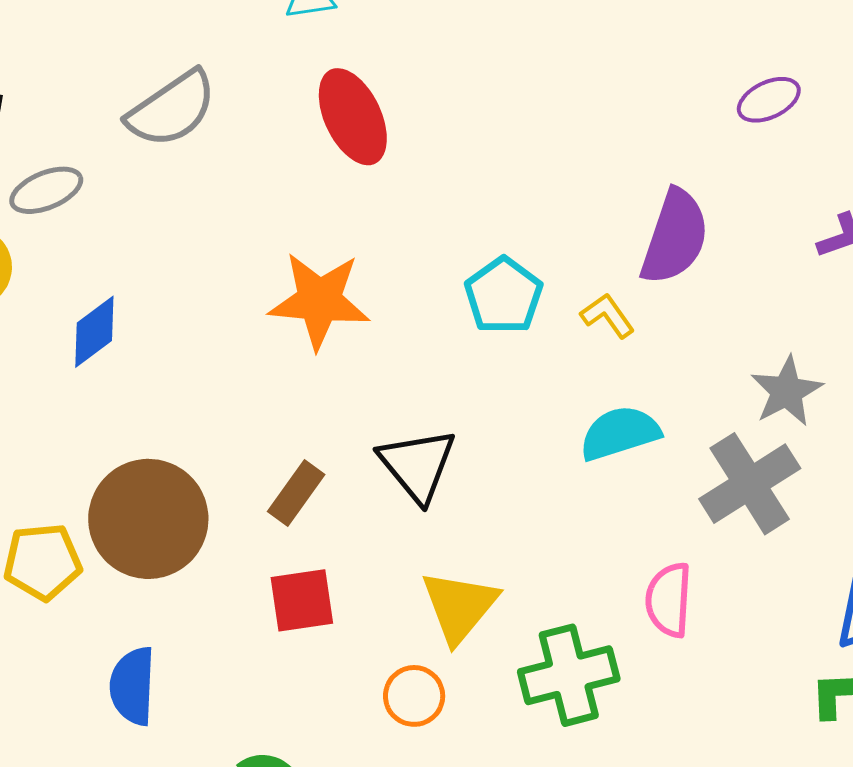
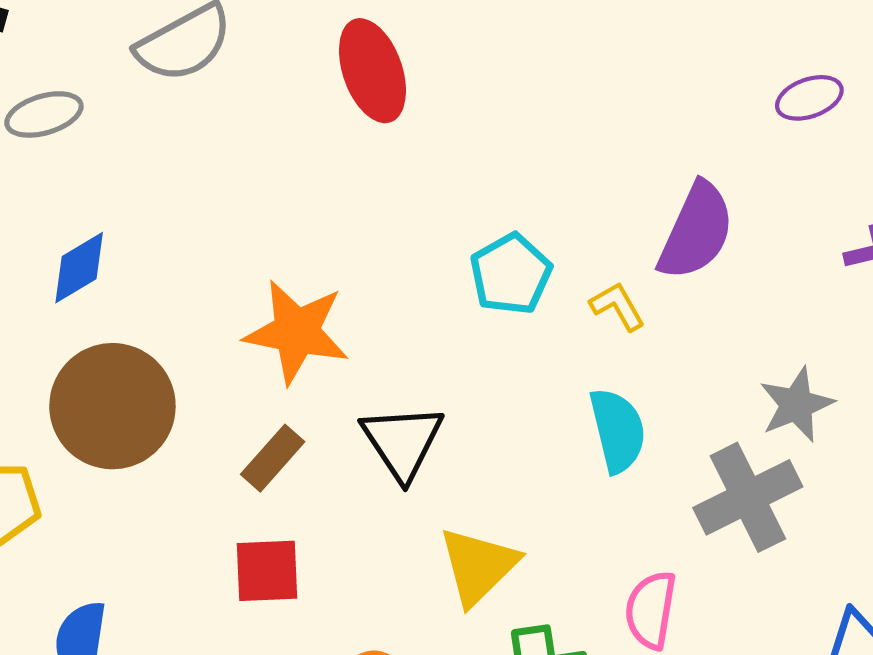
orange star: (319, 301) -> (297, 332), moved
cyan semicircle: (620, 433) -> (618, 430), turned 88
brown circle: (148, 519) -> (112, 406), moved
yellow triangle: (459, 606) -> (478, 566), moved

